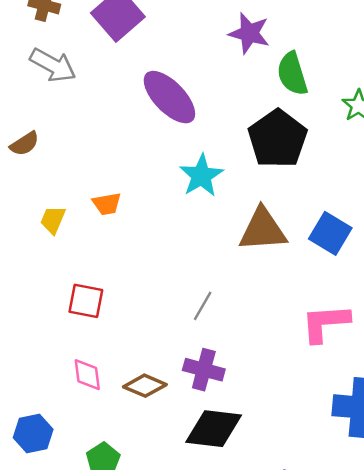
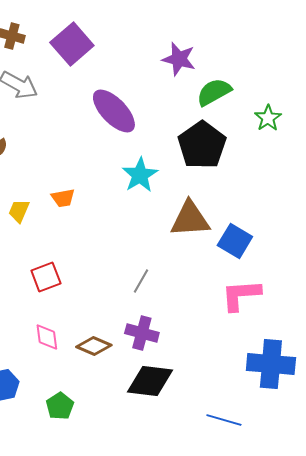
green semicircle: (292, 74) -> (214, 92), turned 78
blue square: (330, 233) -> (235, 241), moved
red square: (86, 301) -> (46, 277), turned -32

